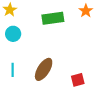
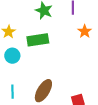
green rectangle: (53, 18) -> (38, 40), moved

